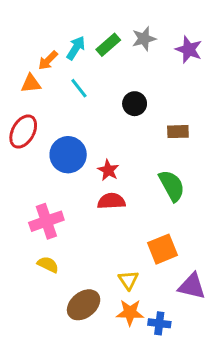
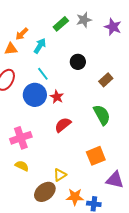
cyan arrow: (76, 48) -> (40, 46), moved
cyan line: (79, 88) -> (43, 74), moved
brown rectangle: (178, 132) -> (106, 80), turned -40
red star: (108, 170) -> (57, 97), moved
red semicircle: (111, 201) -> (63, 125), turned -36
yellow triangle: (128, 280) -> (60, 175), moved, turned 32

